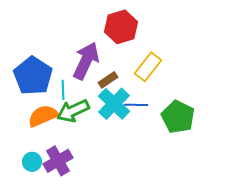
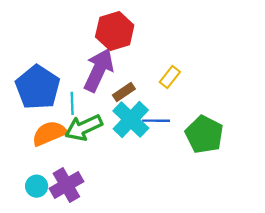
red hexagon: (121, 27) -> (115, 31), moved
yellow rectangle: (148, 67) -> (170, 77), size x0.7

